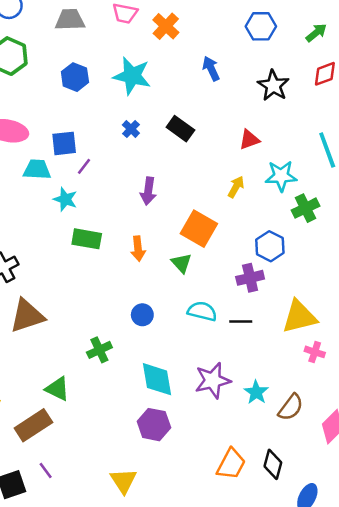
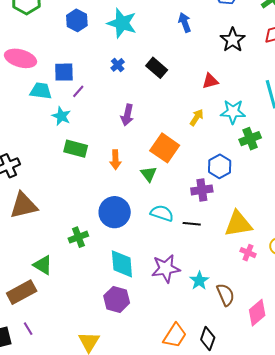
blue circle: (142, 315) -> (115, 212), size x1.8
brown semicircle: (291, 407) -> (225, 295), turned -65

